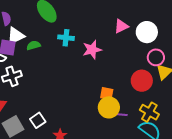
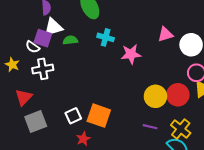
orange square: (107, 94) -> (99, 116), moved, size x1.6
yellow circle: (109, 107) -> (155, 96), moved
white square: (38, 120) -> (73, 116), moved

